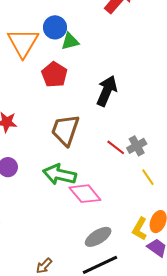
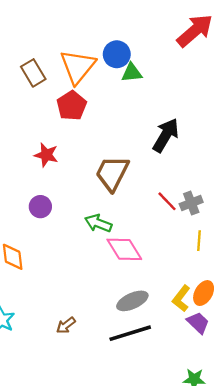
red pentagon: (54, 75) -> (72, 106), moved
green arrow: (60, 174) -> (98, 223), size x0.7
yellow line: (148, 177) -> (199, 241), turned 30

